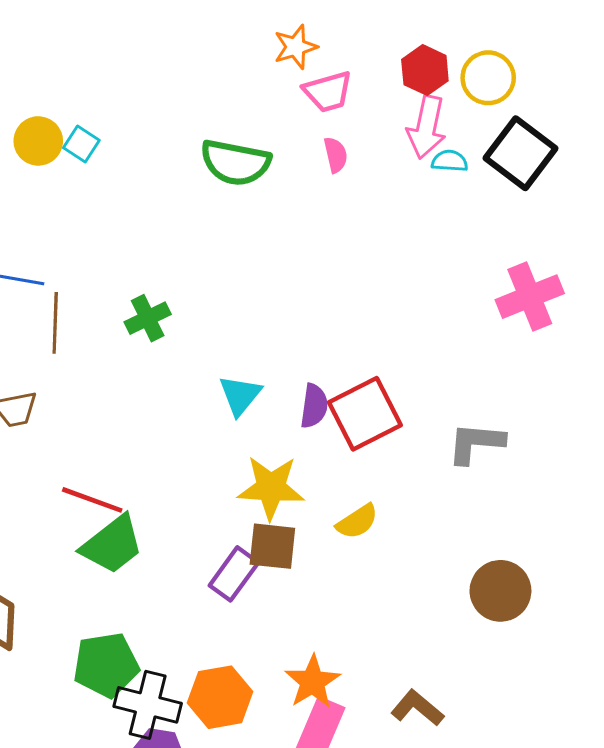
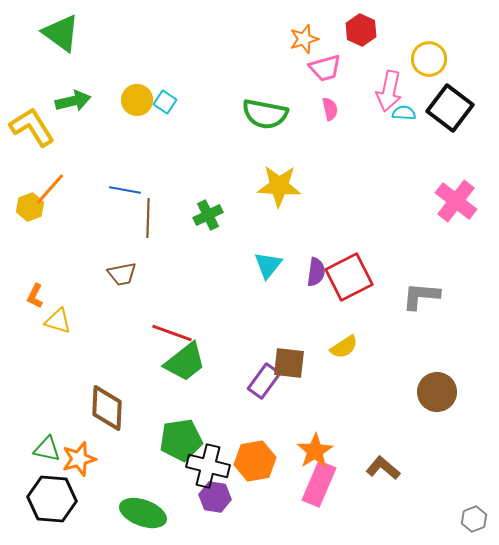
red hexagon: (425, 70) -> (361, 30), moved
pink cross: (530, 297) -> (456, 201), turned -30
yellow star: (271, 488) -> (279, 186), moved

